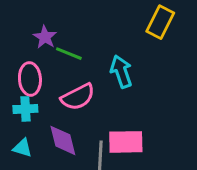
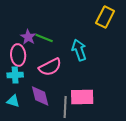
purple star: (45, 37) -> (28, 37), moved

